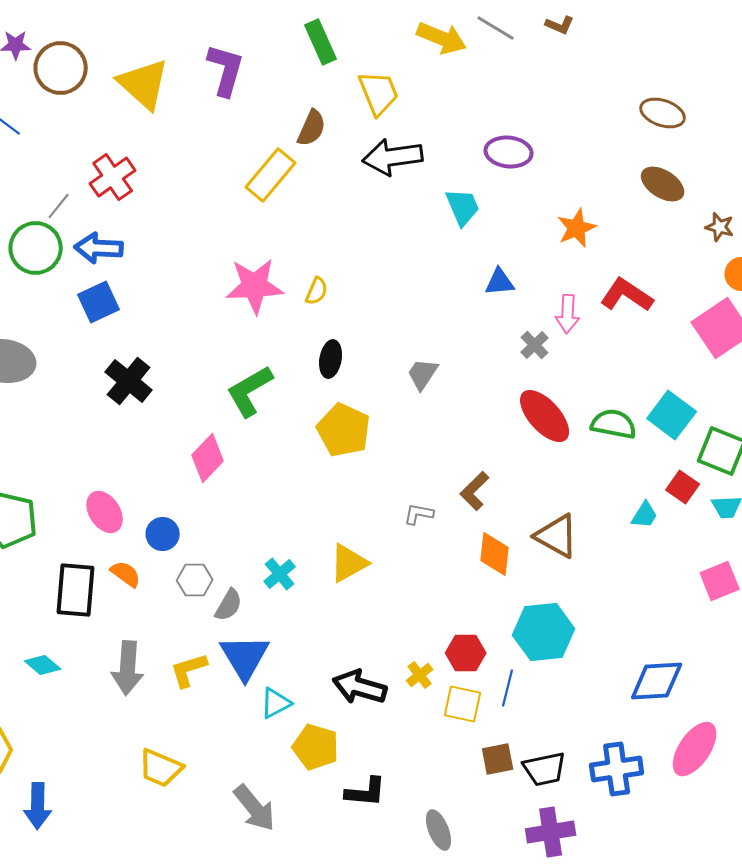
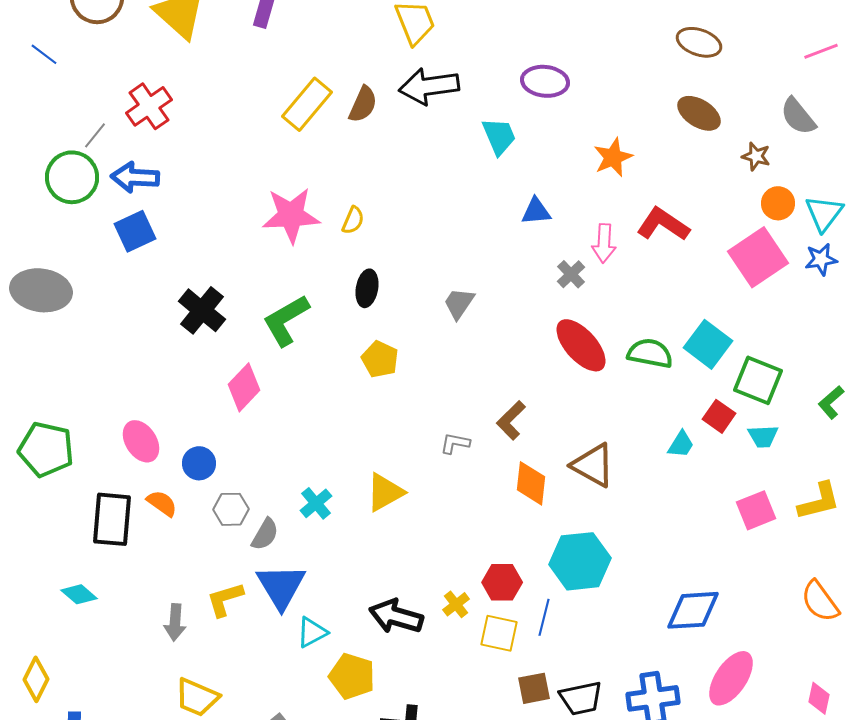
brown semicircle: (312, 128) -> (363, 104), moved
black cross: (129, 381) -> (202, 310), moved
yellow pentagon: (344, 430) -> (380, 359), size x0.7
gray arrow: (128, 668) -> (175, 622), moved, size x0.7

